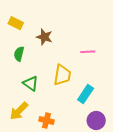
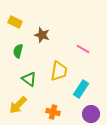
pink line: (88, 52) -> (83, 49), turned 32
orange cross: (46, 120) -> (53, 112), moved

